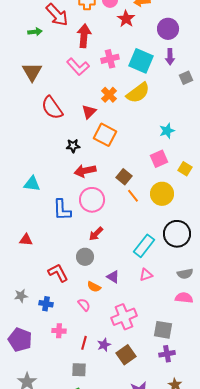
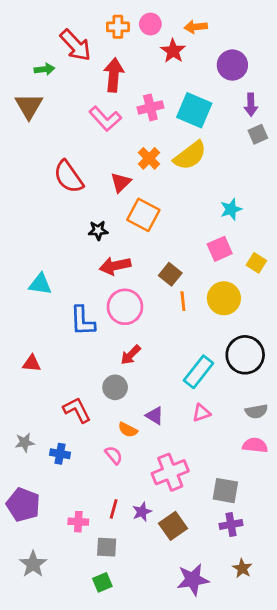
purple arrow: (170, 57) -> (251, 105), moved
brown triangle: (32, 72) -> (29, 106), moved
orange line: (133, 196) -> (183, 301), turned 32
pink cross: (59, 331) -> (78, 522), moved

